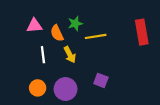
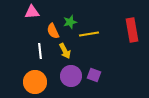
pink triangle: (34, 26) -> (32, 12), moved
orange circle: (38, 88) -> (35, 82), size x1.5
purple circle: (66, 89) -> (71, 76), moved

